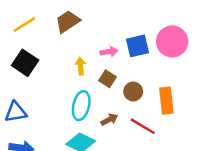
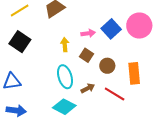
blue square: (137, 46) -> (111, 29), turned -30
cyan ellipse: (81, 106) -> (65, 77), turned -30

